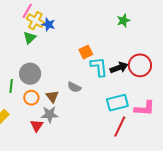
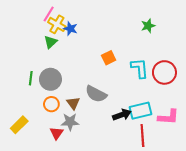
cyan L-shape: (99, 67) -> (140, 68), moved
black arrow: (119, 68) -> (122, 115), moved
green line: (11, 86) -> (31, 78), moved
gray semicircle: (74, 87) -> (96, 94), size x1.5
red line: (120, 127) -> (142, 136), turned -30

